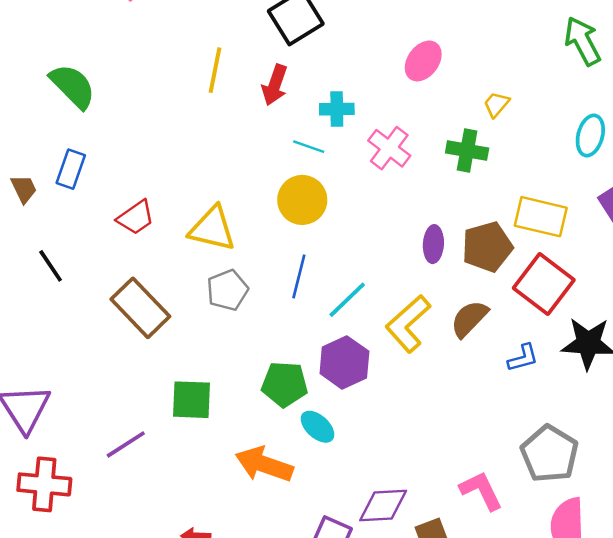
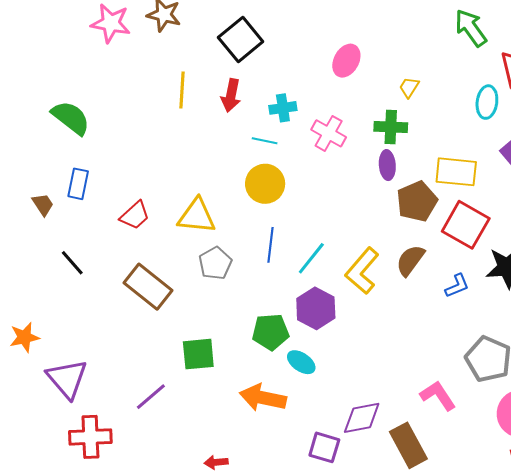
purple ellipse: (433, 244) -> (387, 165), moved

